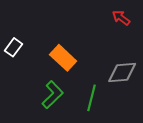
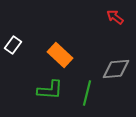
green L-shape: (53, 95) -> (50, 90), turned 48

